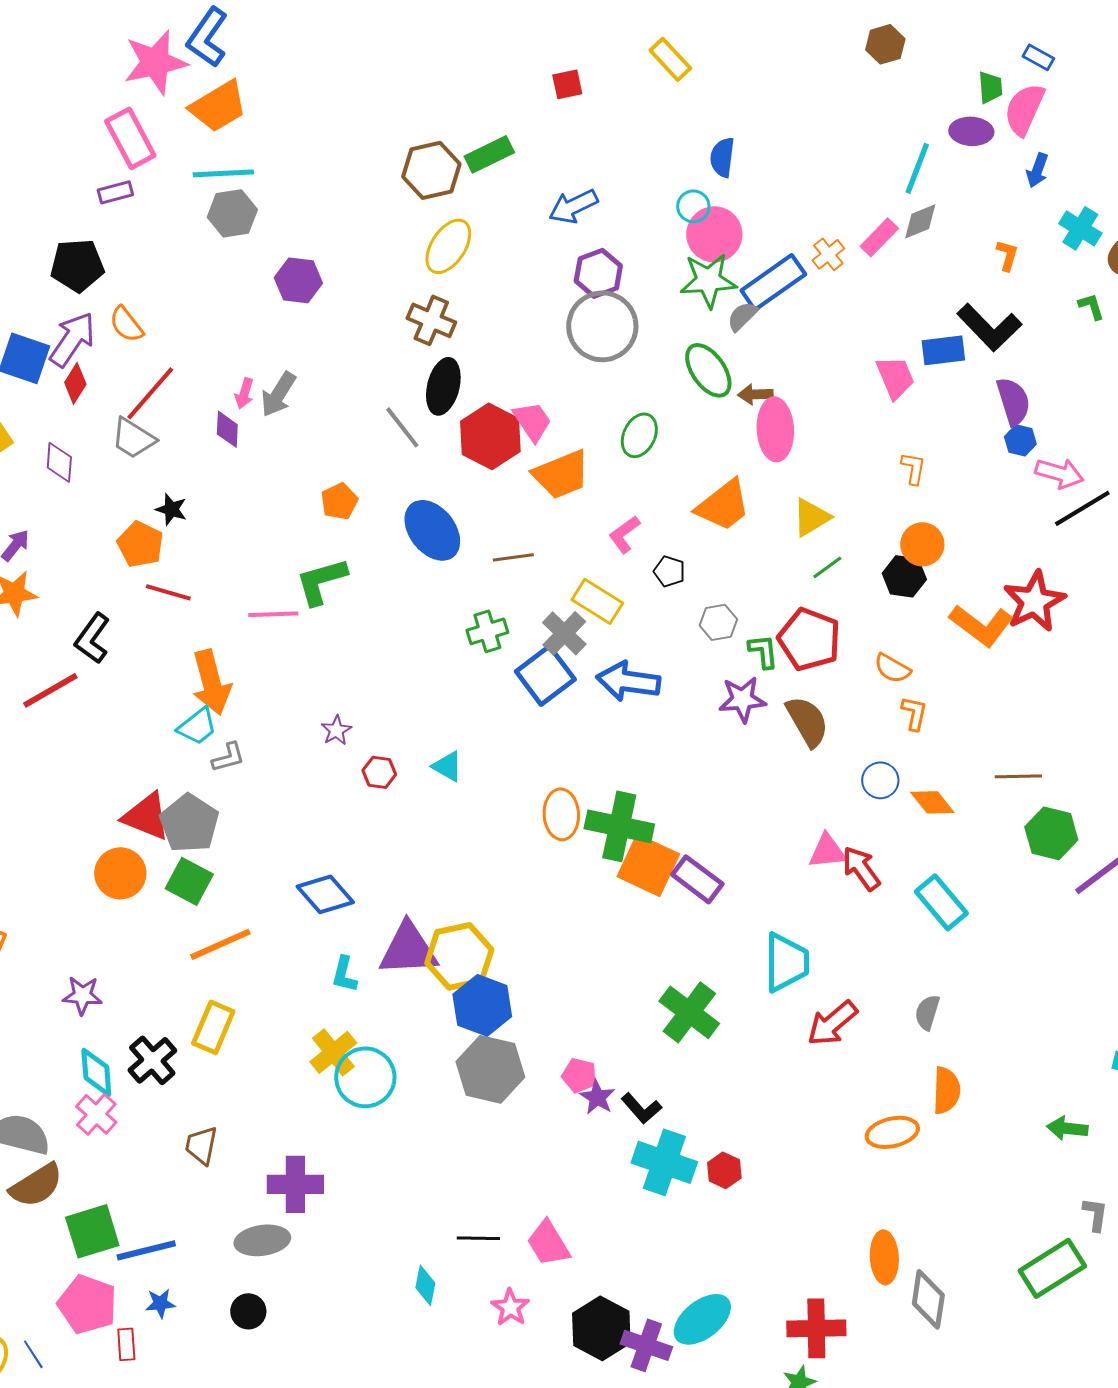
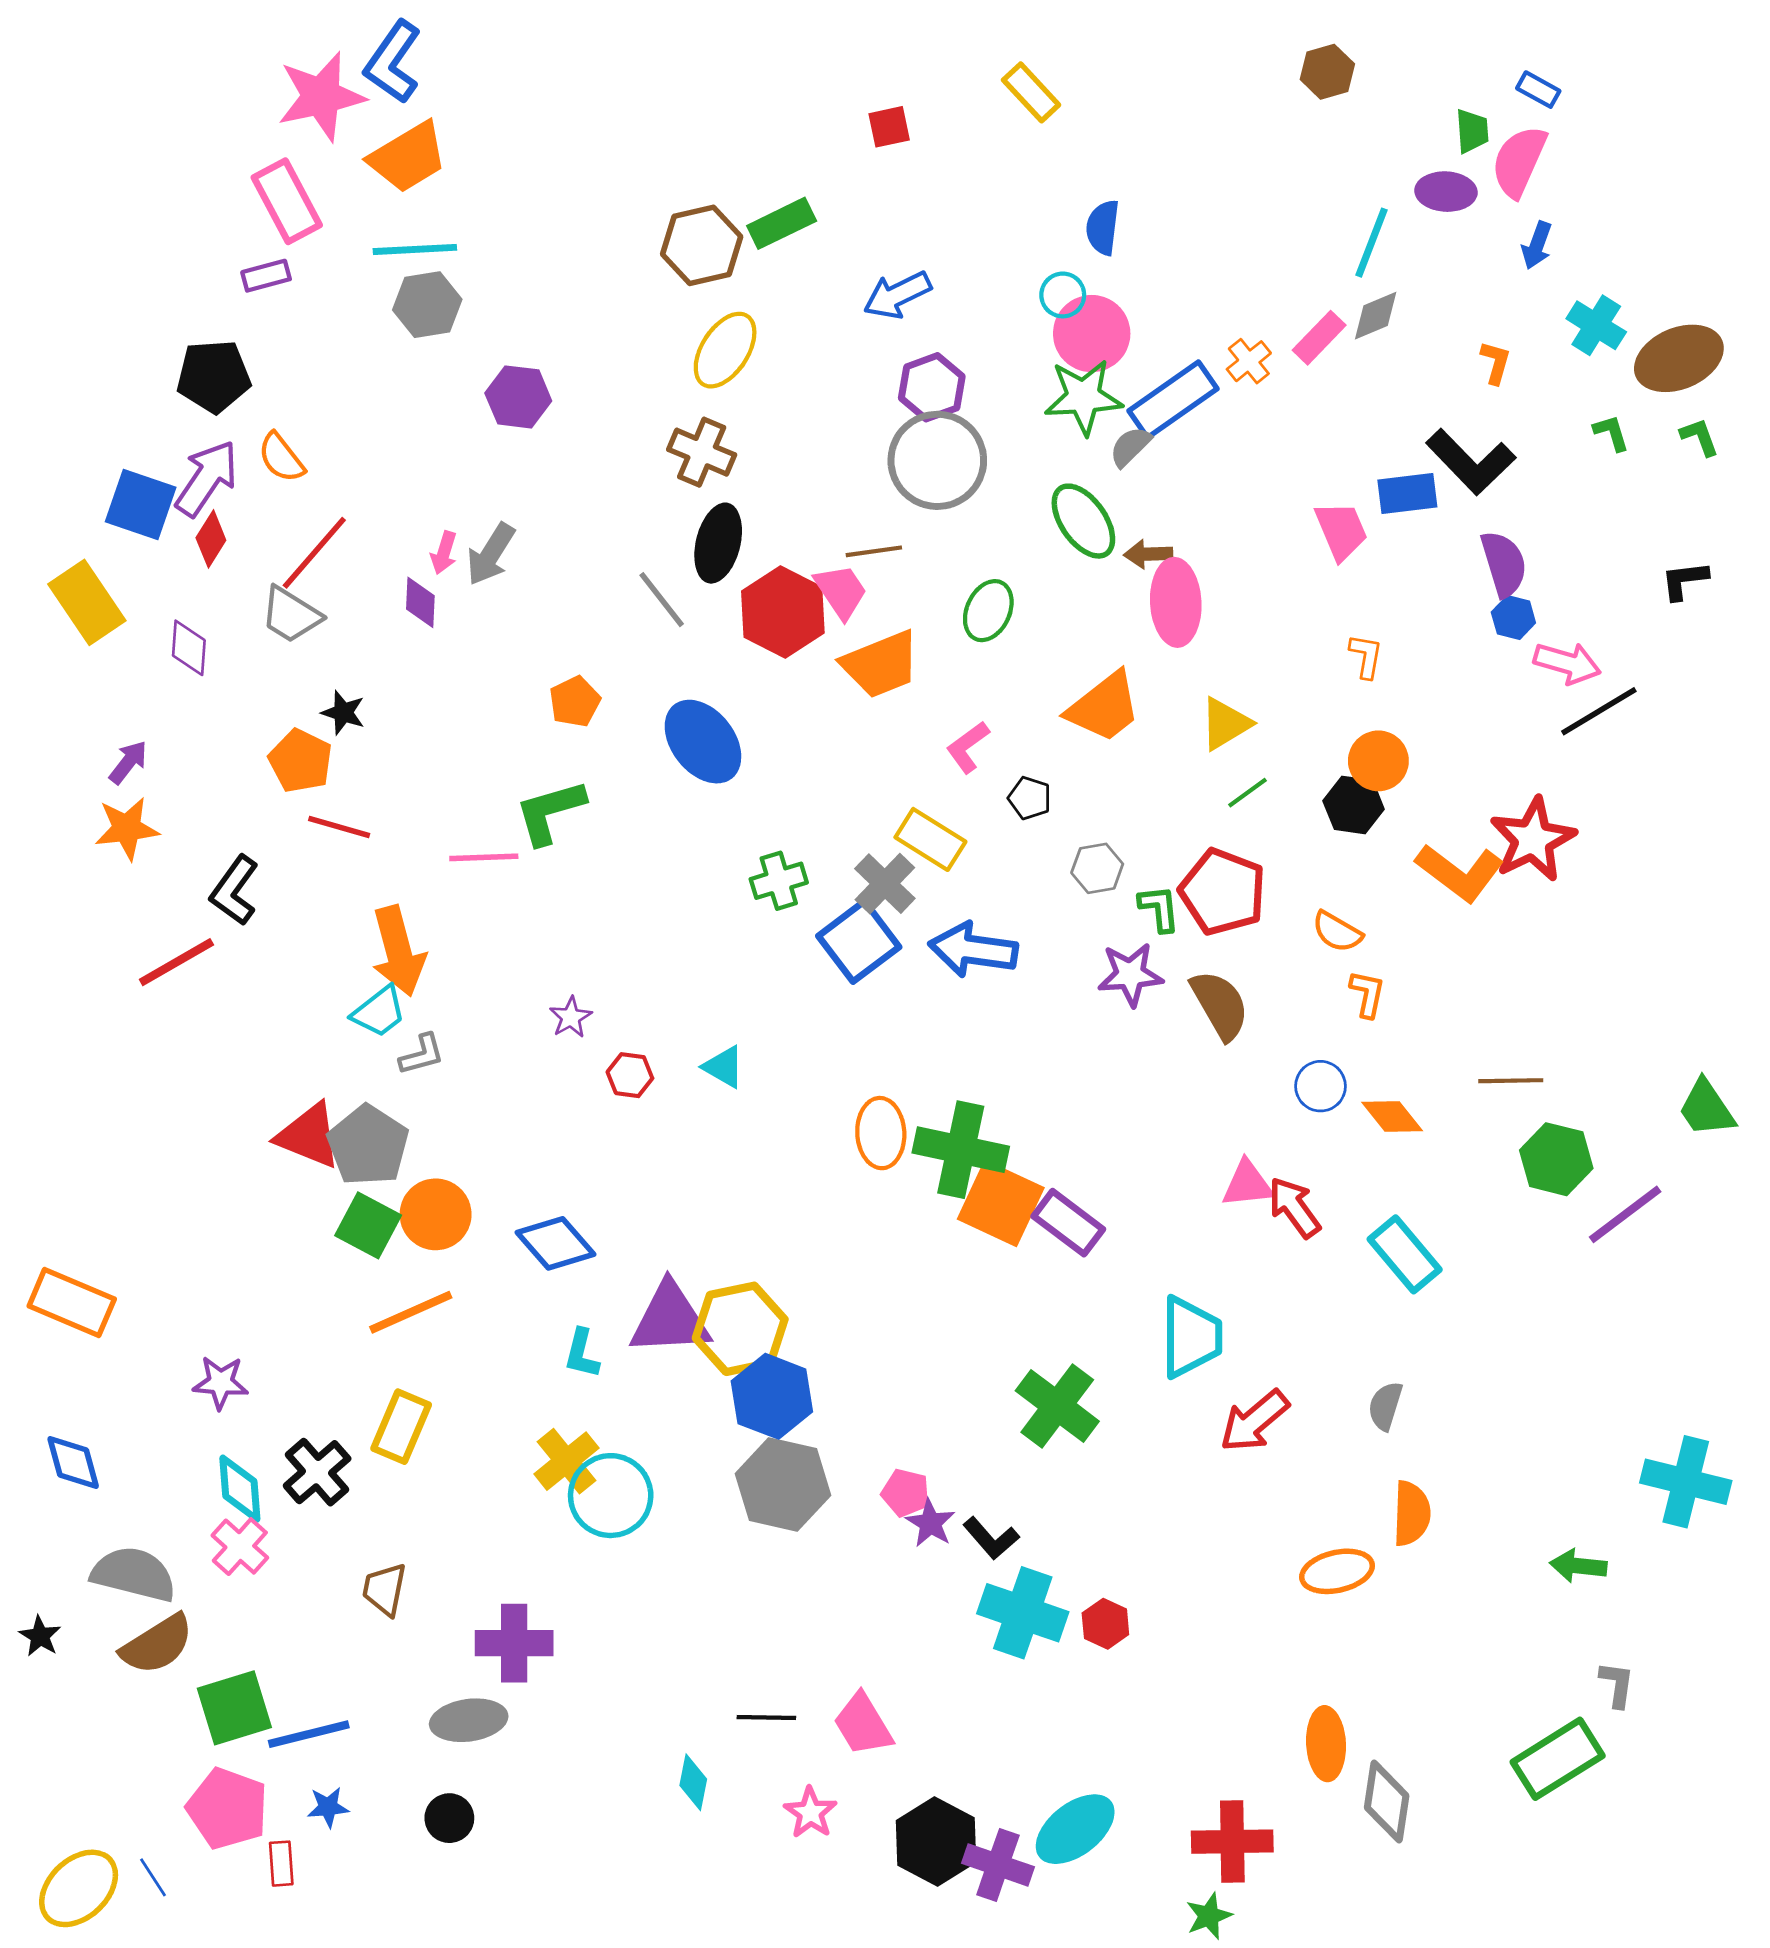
brown line: (513, 557) -> (874, 551), moved
orange circle: (120, 873) -> (436, 1214), moved

